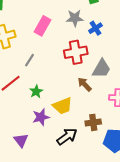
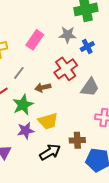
red cross: (76, 52) -> (66, 69), turned -30
brown arrow: (85, 84) -> (43, 87), moved, turned -63
green star: (36, 92) -> (23, 105), size x1.5

